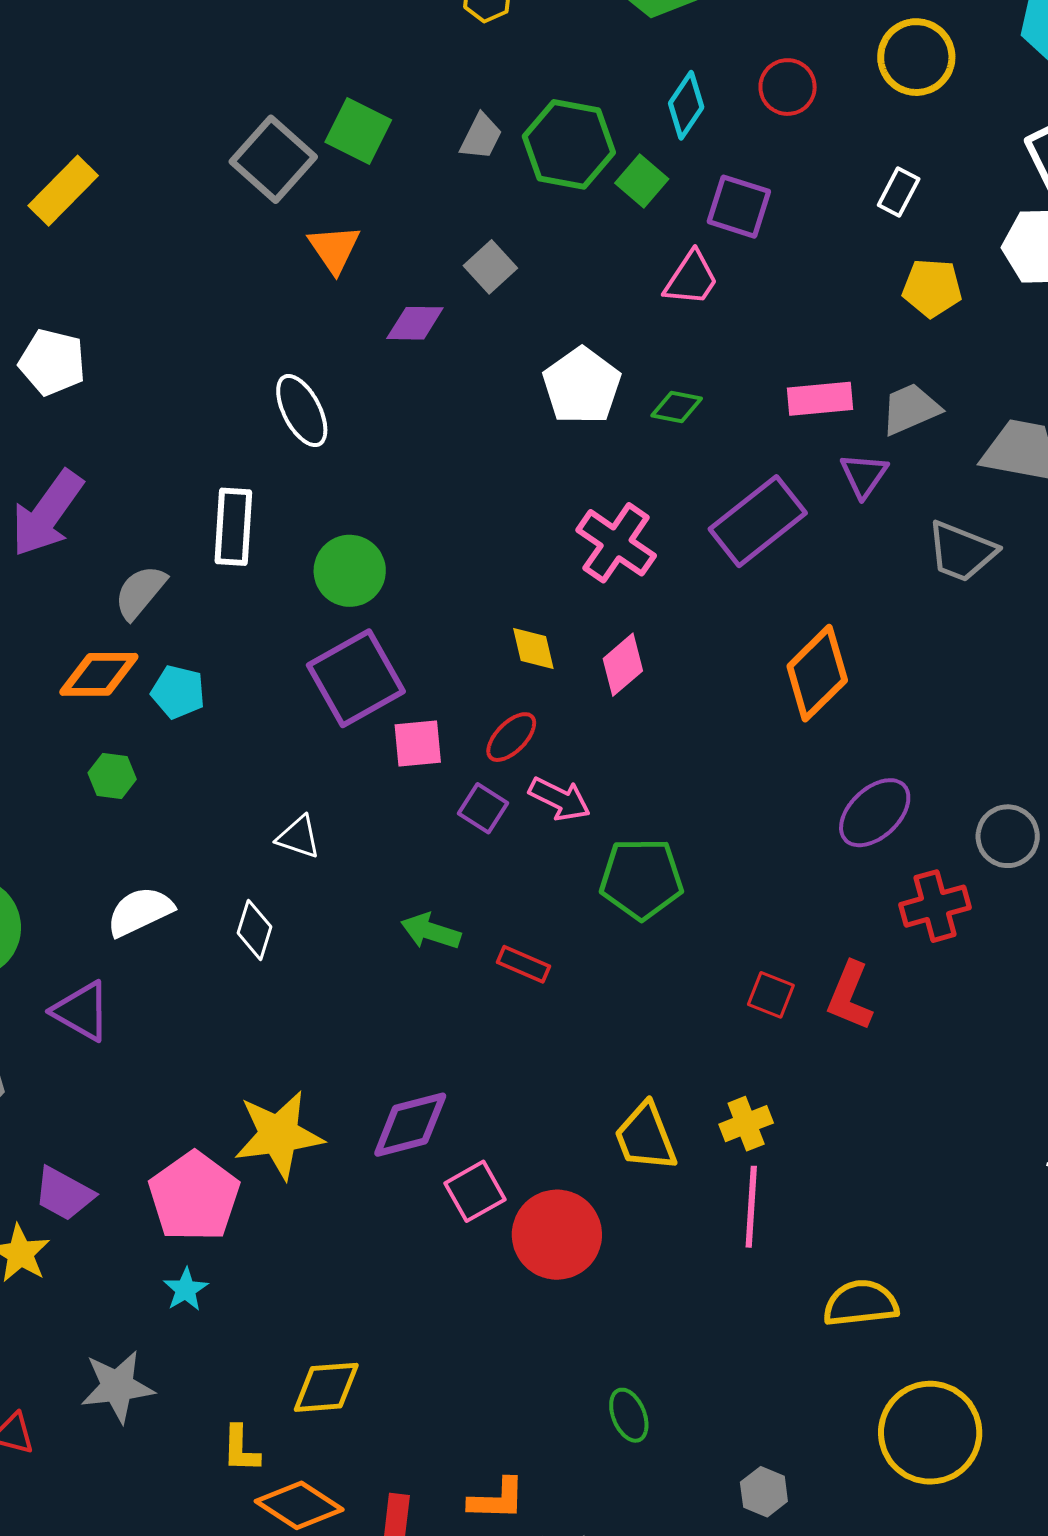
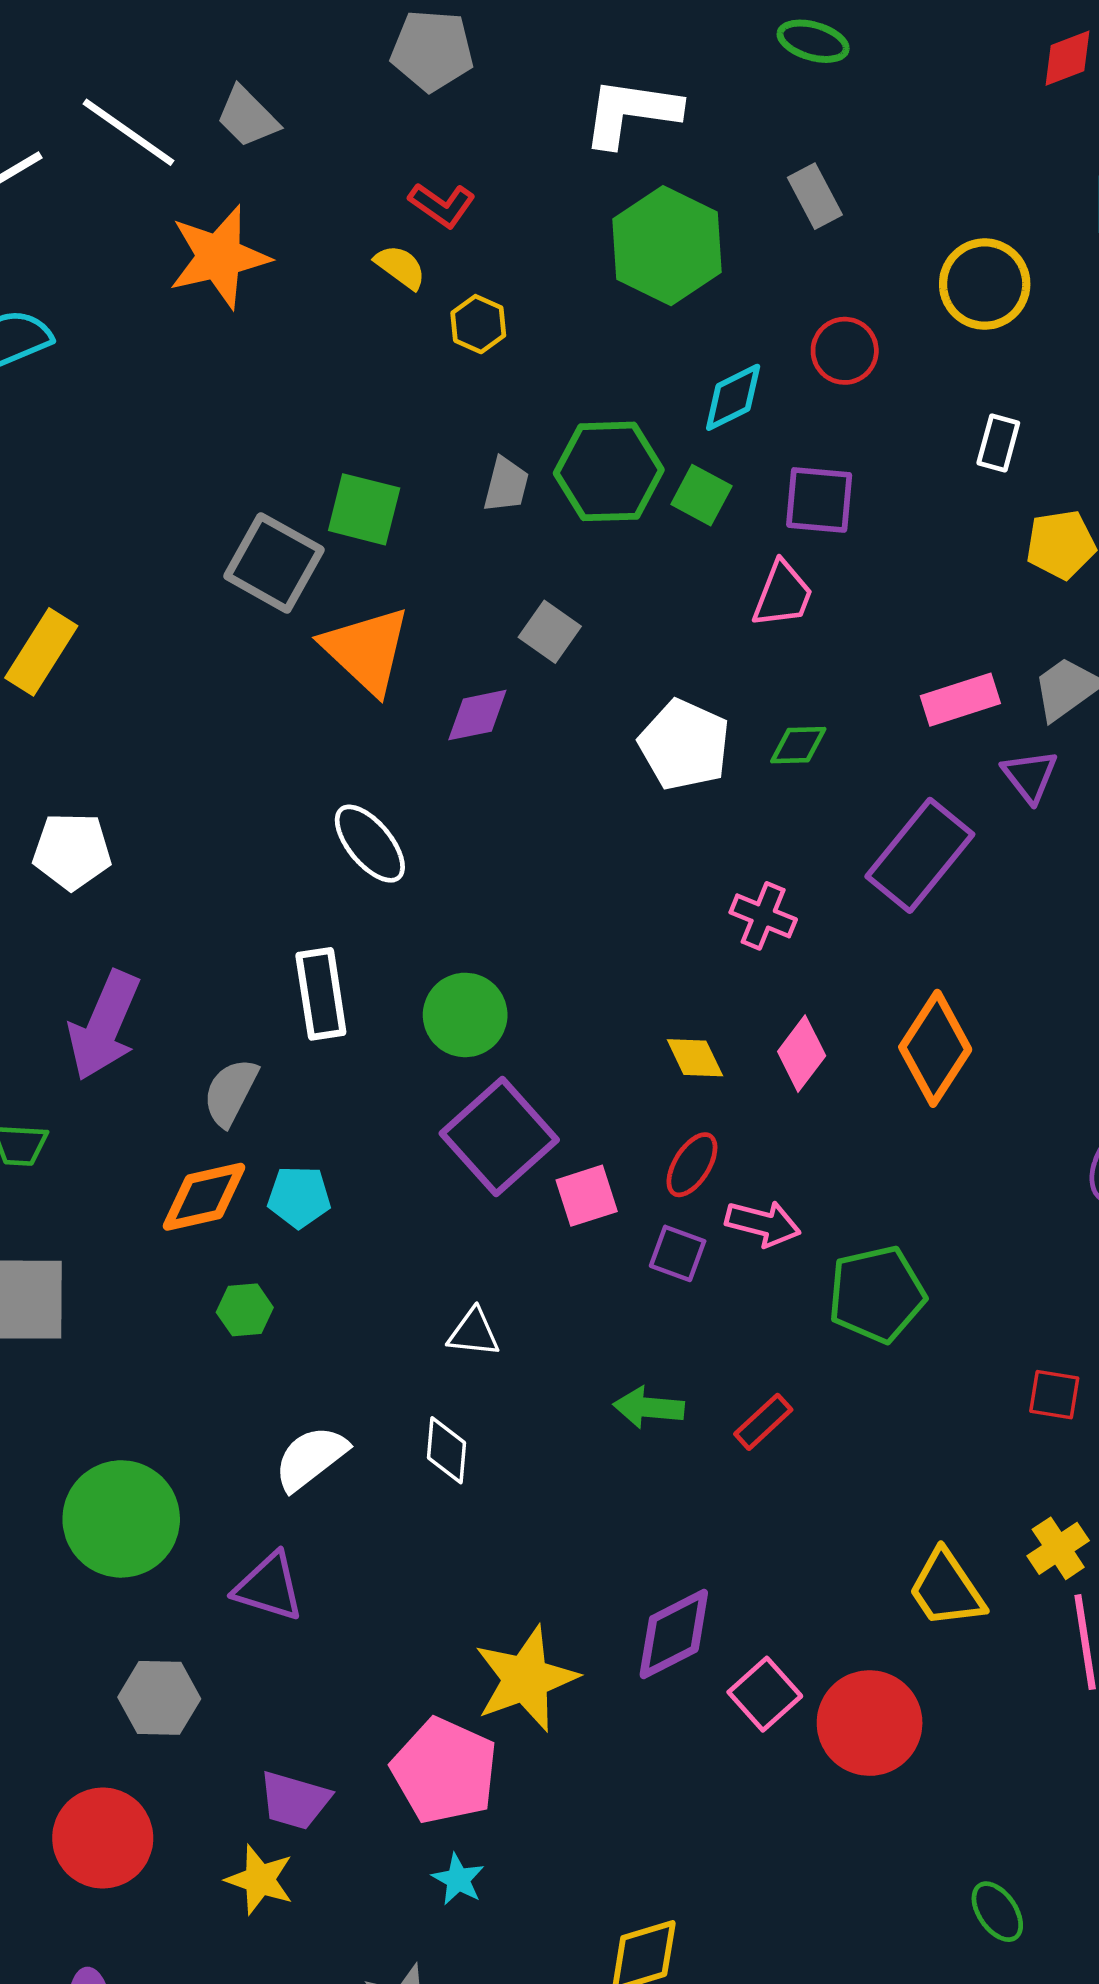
cyan diamond: (686, 105) -> (733, 397), turned 42
orange triangle: (334, 249) -> (366, 650), size x1.5
pink cross: (616, 543) -> (763, 916), size x0.7
orange diamond: (817, 673) -> (935, 1048), moved
red rectangle: (524, 964) -> (763, 1422), turned -54

